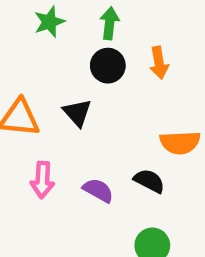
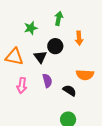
green star: (49, 22) -> (31, 28), moved
black circle: (108, 66) -> (55, 46), moved
purple semicircle: (98, 190) -> (47, 81), moved, turned 40

